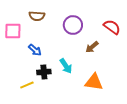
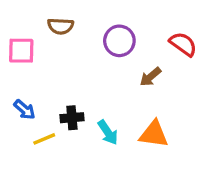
blue arrow: (35, 50) -> (25, 110), moved
cyan arrow: (66, 66) -> (108, 132), moved

